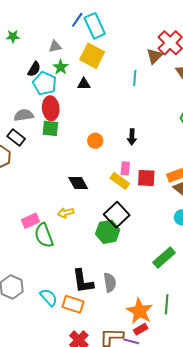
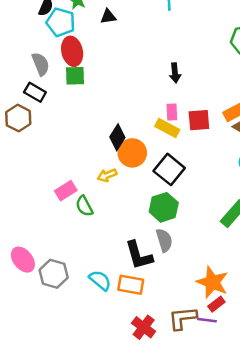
gray semicircle: (24, 115) -> (41, 64), turned 84
orange circle: (95, 141) -> (132, 153), moved, size x1.5
black diamond: (78, 183) -> (117, 137), turned 70
green hexagon: (108, 232) -> (164, 207), moved
green semicircle: (44, 235) -> (84, 206), size x0.7
gray semicircle: (110, 282) -> (164, 240), moved

